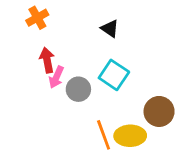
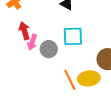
cyan square: (114, 75) -> (73, 36), turned -30

